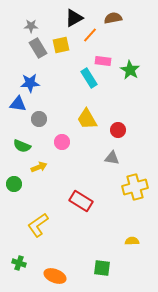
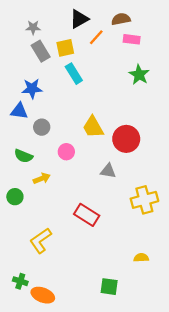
pink rectangle: (103, 61) -> (132, 39), moved
cyan rectangle: (89, 78) -> (74, 74), moved
red circle: (118, 130) -> (126, 139), size x1.6
gray triangle: (112, 158) -> (108, 171), moved
orange ellipse: (55, 276) -> (43, 295), moved

